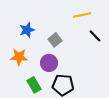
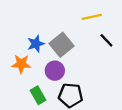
blue star: (27, 30) -> (36, 44), moved
gray square: (55, 40) -> (62, 45), size x1.5

